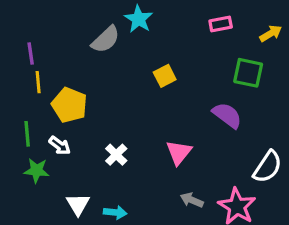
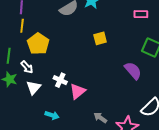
pink triangle: (179, 152) -> (78, 91), moved
white cross: (116, 155) -> (60, 80), turned -32
white triangle: (78, 204) -> (34, 88), moved

